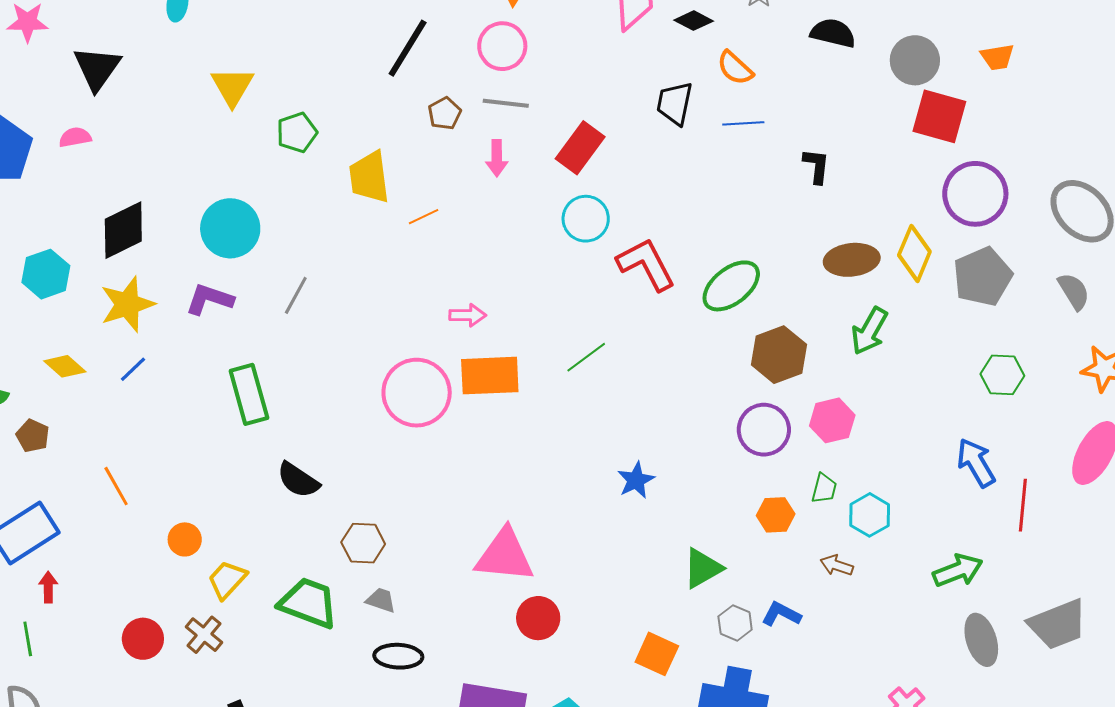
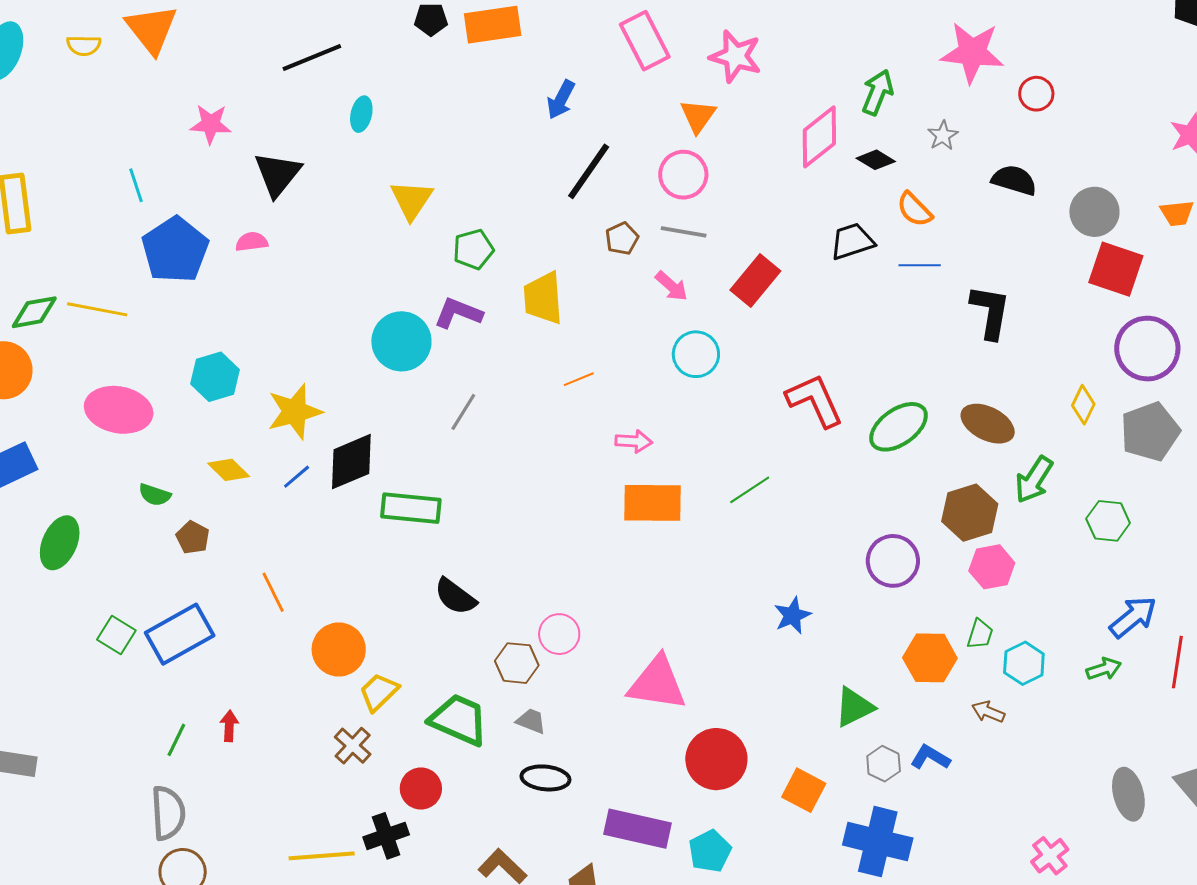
black trapezoid: (675, 103) -> (852, 241), turned 57
pink arrow: (497, 158) -> (672, 286), turned -51
black L-shape: (816, 166) -> (990, 312), size x1.5
orange line: (424, 217) -> (579, 379), moved
cyan circle: (586, 219) -> (696, 354), moved
black diamond: (123, 230) -> (351, 462), moved
yellow diamond: (914, 253) -> (1083, 405), size x0.7
brown ellipse: (852, 260) -> (988, 424), moved, turned 30
purple L-shape: (209, 299) -> (458, 313), moved
brown hexagon: (779, 355) -> (970, 513), moved
green hexagon: (1002, 375) -> (1108, 521), moved
pink circle: (417, 393) -> (559, 634), moved, size x0.6
green rectangle: (249, 394) -> (411, 508), turned -72
purple circle: (764, 430) -> (893, 561), moved
blue arrow: (976, 463) -> (1133, 617), turned 78
orange hexagon: (776, 515) -> (930, 658), size x1.4
orange circle: (185, 539) -> (339, 649), size x1.6
green arrow: (958, 571) -> (1104, 669), moved, size x0.7
red arrow: (48, 587) -> (229, 726), moved
red circle: (538, 618) -> (716, 759), moved, size x1.4
green line: (28, 639) -> (176, 740), turned 32
red circle: (143, 639) -> (421, 788), moved

